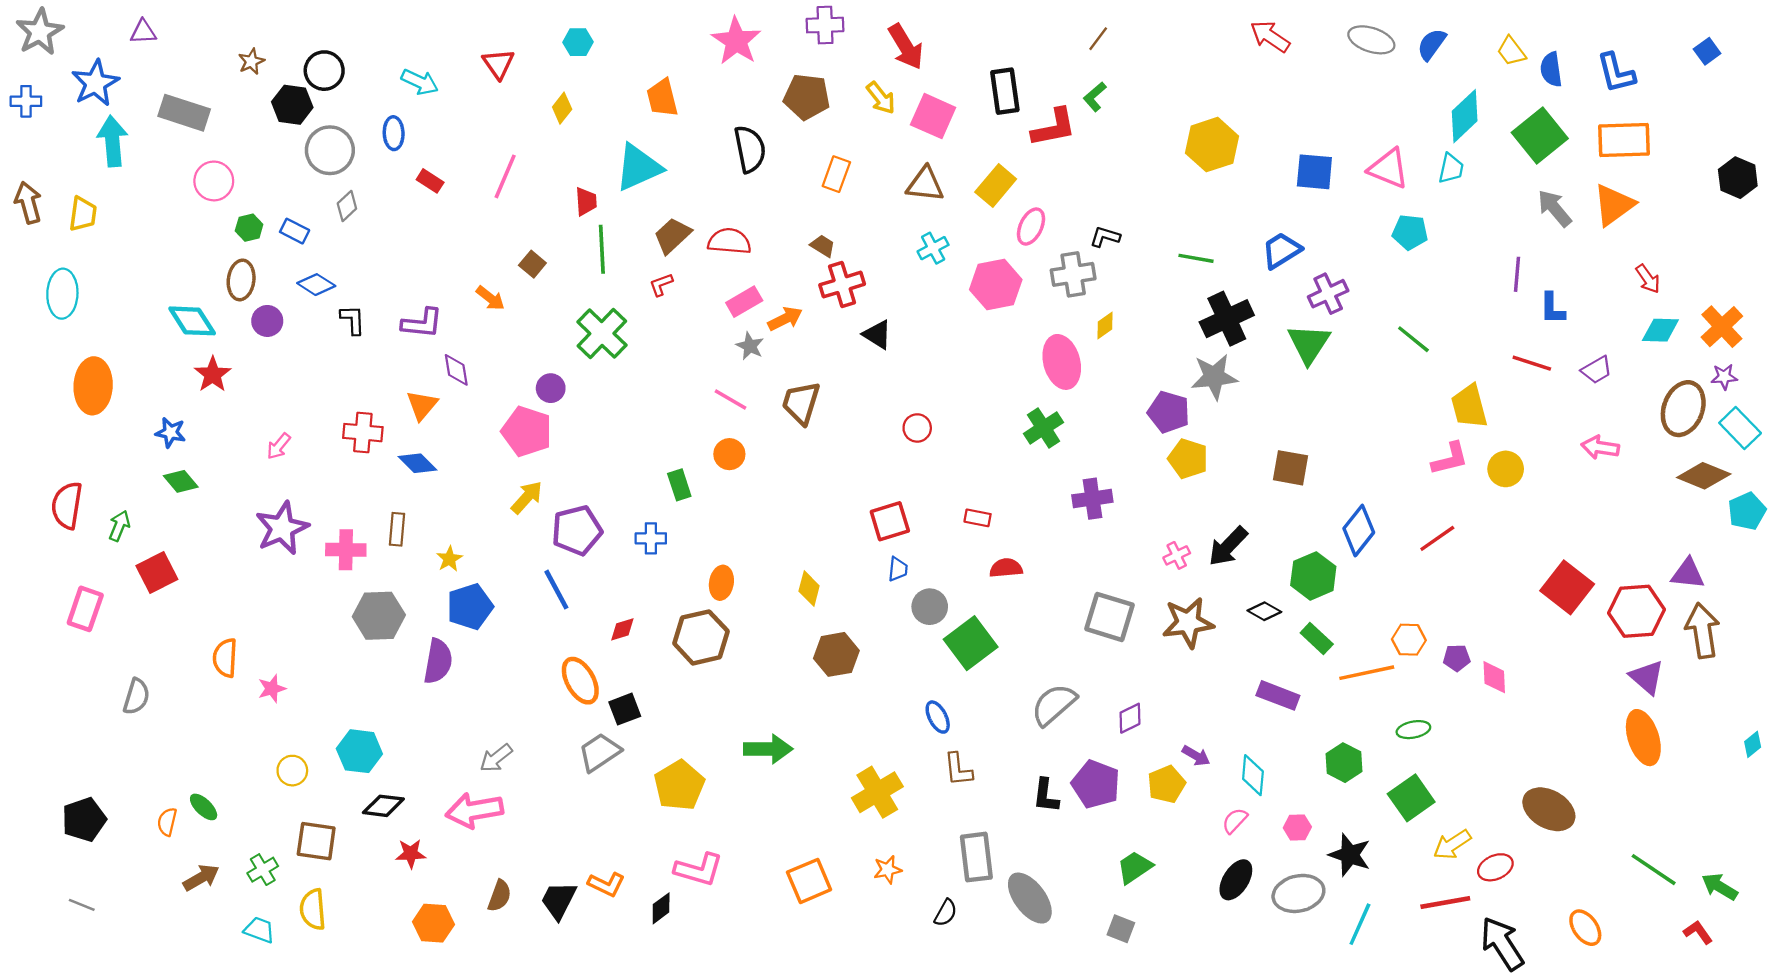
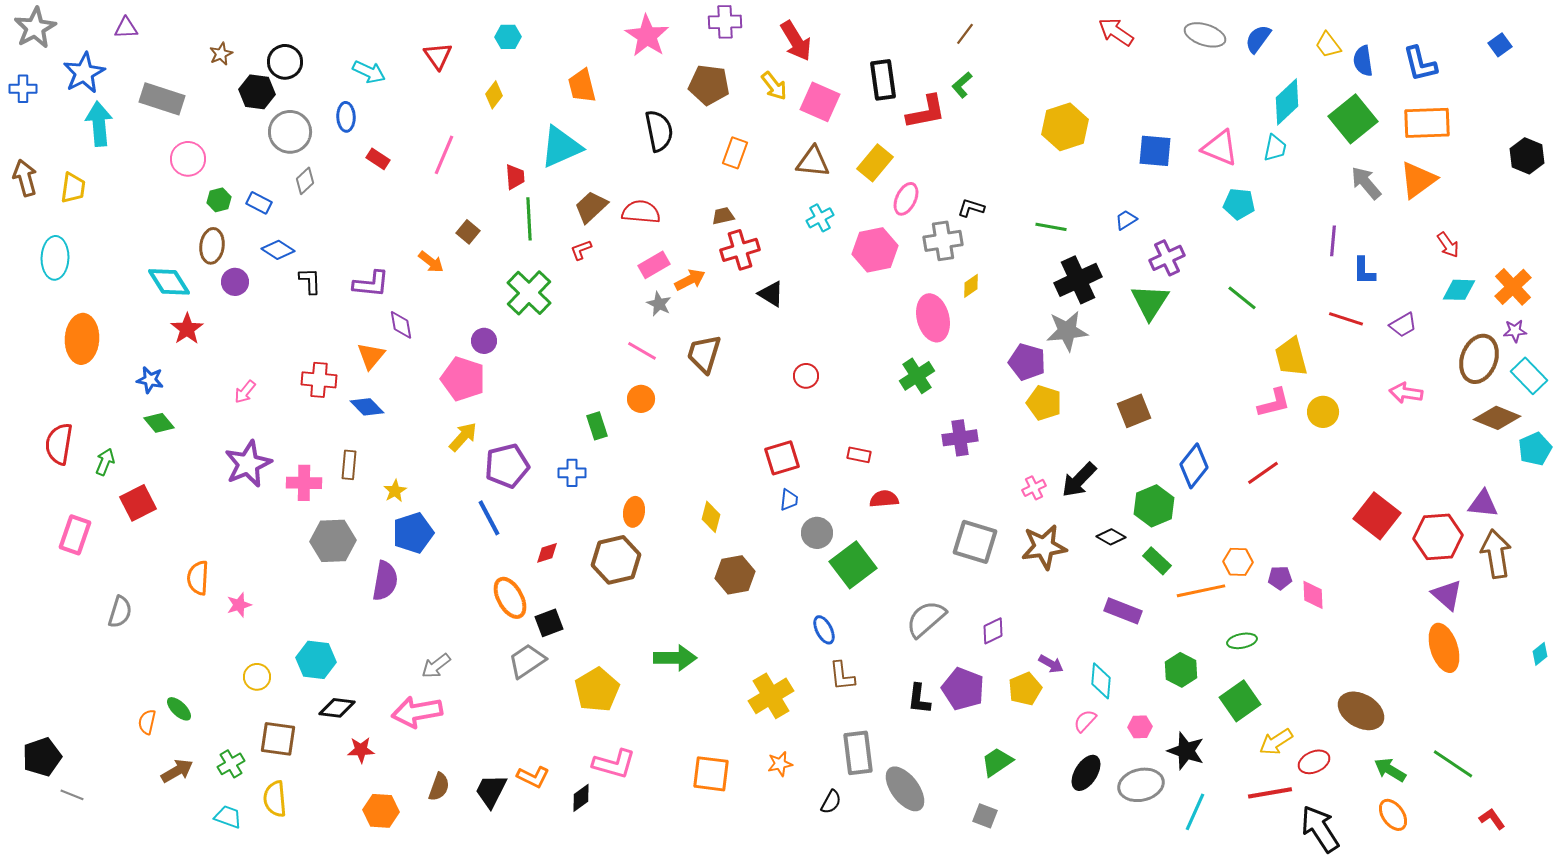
brown trapezoid: (823, 246) -> (723, 216), turned -45
blue trapezoid: (1281, 250) -> (1126, 220), size x0.6
brown square: (1291, 468) -> (1134, 411), turned -32
black pentagon: (84, 819) -> (42, 757), moved
orange square: (809, 881) -> (711, 774), turned 30
green arrow: (1720, 887) -> (1390, 770), moved

